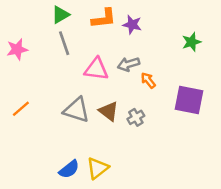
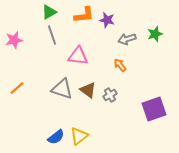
gray arrow: (128, 64) -> (127, 39), moved
purple square: (189, 100) -> (154, 109), moved, turned -30

